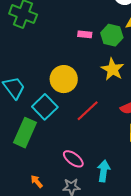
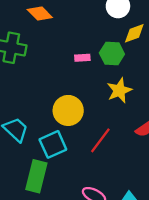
yellow star: (112, 69) -> (119, 90), turned 30
cyan square: (45, 107) -> (53, 144), turned 30

